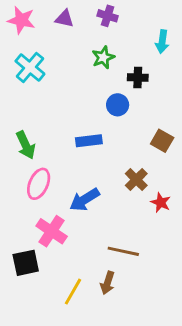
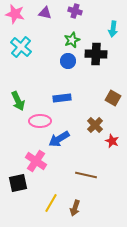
black cross: (138, 78) -> (96, 54), size x1.5
blue circle: (118, 105) -> (68, 61), moved
pink ellipse: (39, 184) -> (40, 121), moved, turned 65
brown arrow: (108, 283) -> (75, 208), moved

